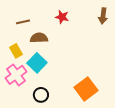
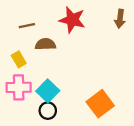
red star: (62, 17) -> (72, 20), size x1.6
cyan square: (37, 63) -> (48, 91), moved
pink cross: (16, 75) -> (19, 87), turned 35

